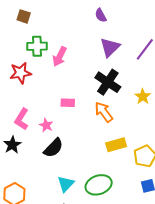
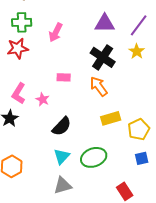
green cross: (37, 46) -> (22, 22), moved
purple triangle: (110, 47) -> (105, 23), turned 45
yellow star: (143, 97) -> (137, 51), moved
black semicircle: (53, 148) -> (62, 126), moved

